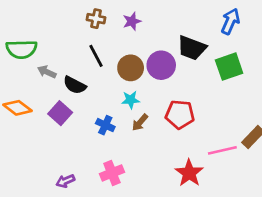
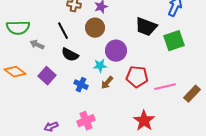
black line: (96, 56) -> (63, 31), moved
purple circle: (161, 65) -> (116, 51), moved
brown circle: (131, 68) -> (95, 28), moved
black semicircle: (75, 85) -> (70, 55), moved
pink line: (222, 150) -> (165, 87), moved

